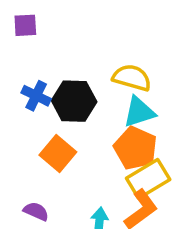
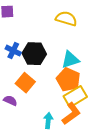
yellow semicircle: (132, 78) -> (66, 19), moved
purple semicircle: (36, 211) -> (10, 101), moved

